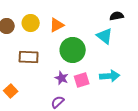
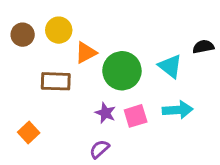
black semicircle: (117, 16) -> (203, 47), moved
orange triangle: (57, 25) -> (86, 53), moved
cyan triangle: (105, 36) -> (170, 66), moved

